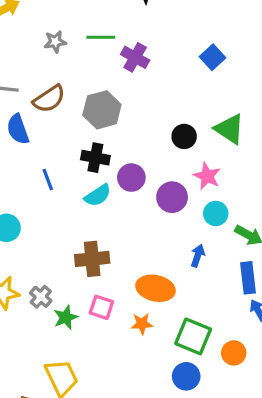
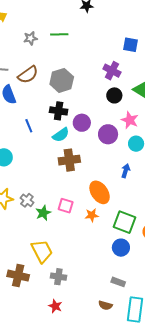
purple cross: (135, 57) -> (112, 71), moved
blue square: (212, 57) -> (131, 45), turned -35
brown cross: (92, 259) -> (69, 160), moved
orange ellipse: (156, 288) -> (100, 192), turned 45

